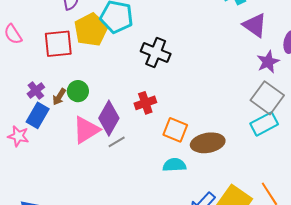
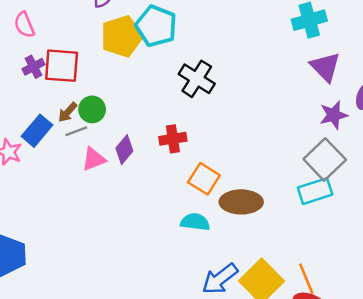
red square: (58, 44) -> (62, 66), moved
purple cross: (36, 91) -> (34, 67), moved
purple diamond: (109, 118) -> (124, 150), size x0.7
pink triangle: (86, 130) -> (94, 159), size x0.7
gray line: (117, 142) -> (76, 131), moved

